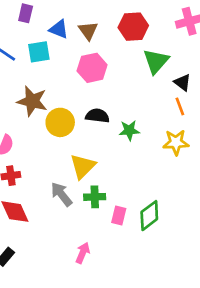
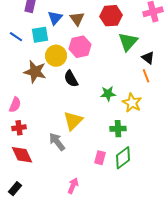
blue triangle: (59, 29) -> (55, 18), turned 49
black semicircle: (97, 116) -> (71, 79), moved, turned -126
yellow circle: (60, 122) -> (56, 56), moved
yellow star: (176, 142) -> (132, 103), moved, turned 30
green cross: (95, 197) -> (118, 129), moved

